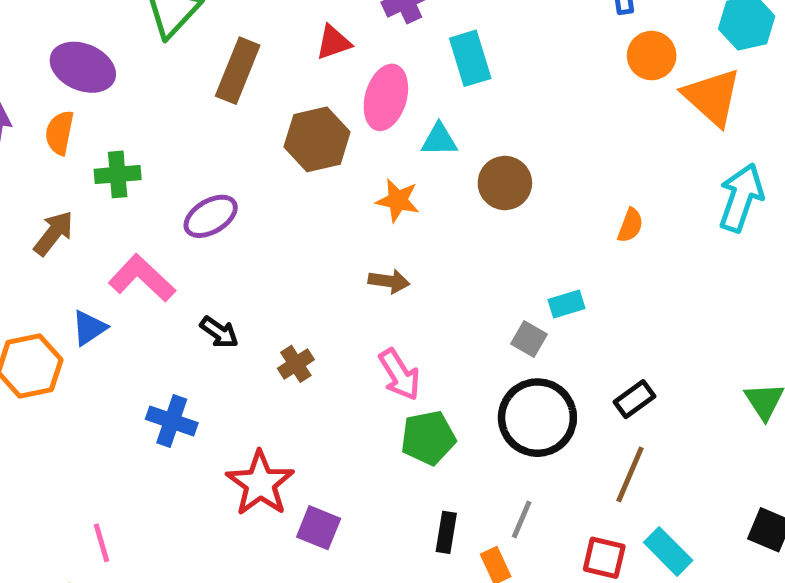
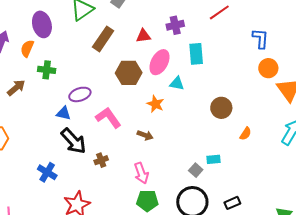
purple ellipse: (83, 67) -> (42, 24), turned 40
brown circle: (505, 183) -> (221, 108), moved
pink L-shape: (142, 278) -> (108, 118), moved
blue triangle: (89, 328) -> (63, 113), moved, turned 35
black arrow: (219, 332) -> (73, 141), size x1.8

